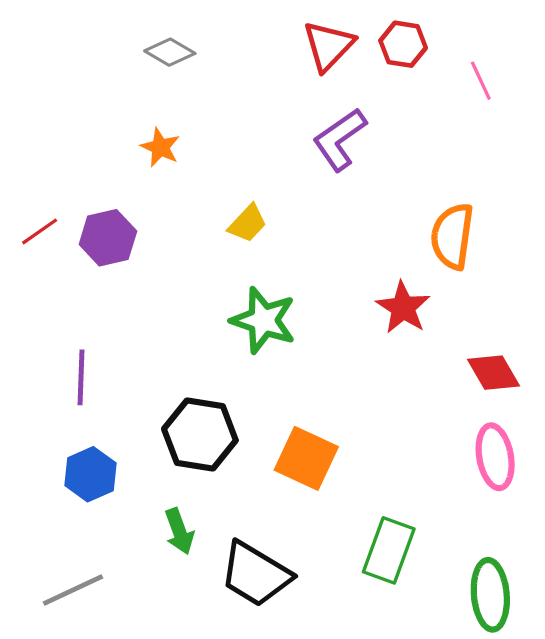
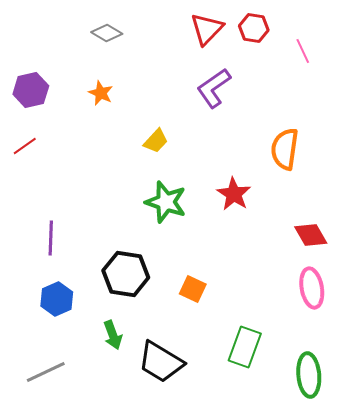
purple hexagon: (108, 238) -> (31, 90), moved
red star: (403, 308) -> (234, 194), moved
orange square: (306, 458) -> (193, 289), size x0.7

